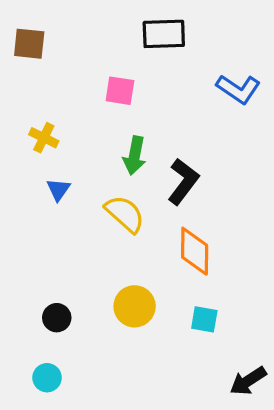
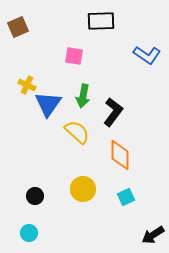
brown square: (29, 44) -> (18, 27), turned -30
blue triangle: (58, 190) -> (48, 104), moved, size x1.8
cyan square: (204, 319) -> (126, 197), turned -36

